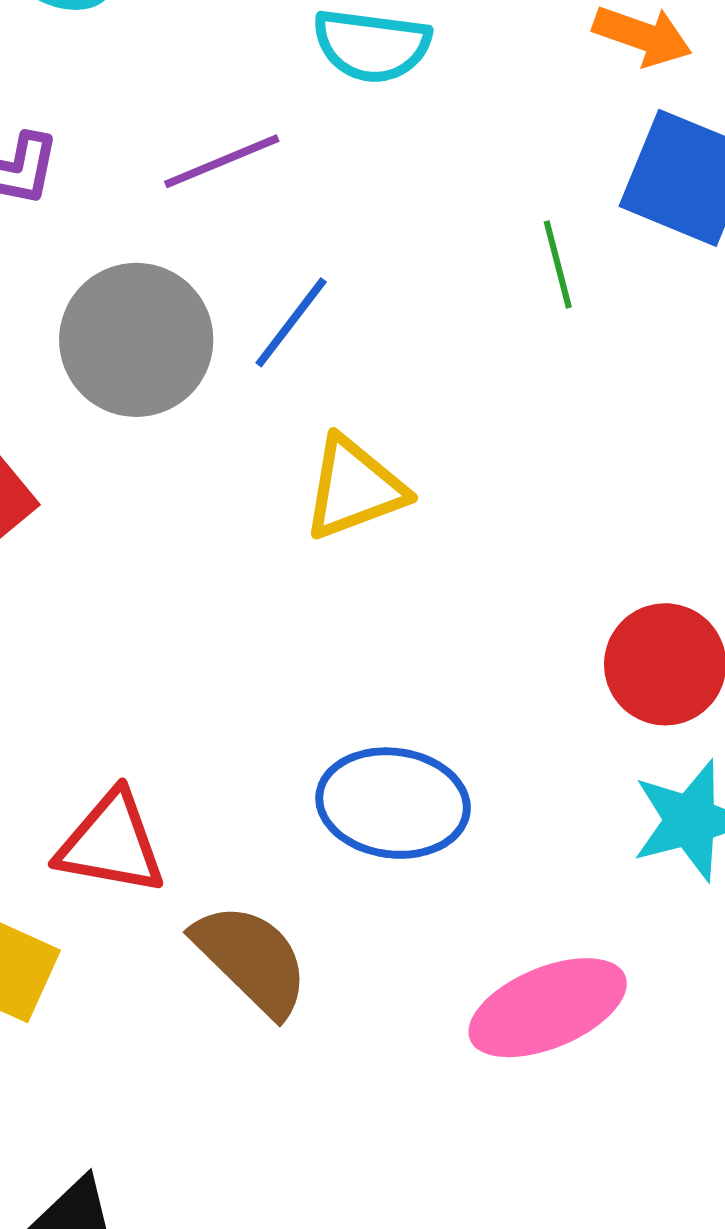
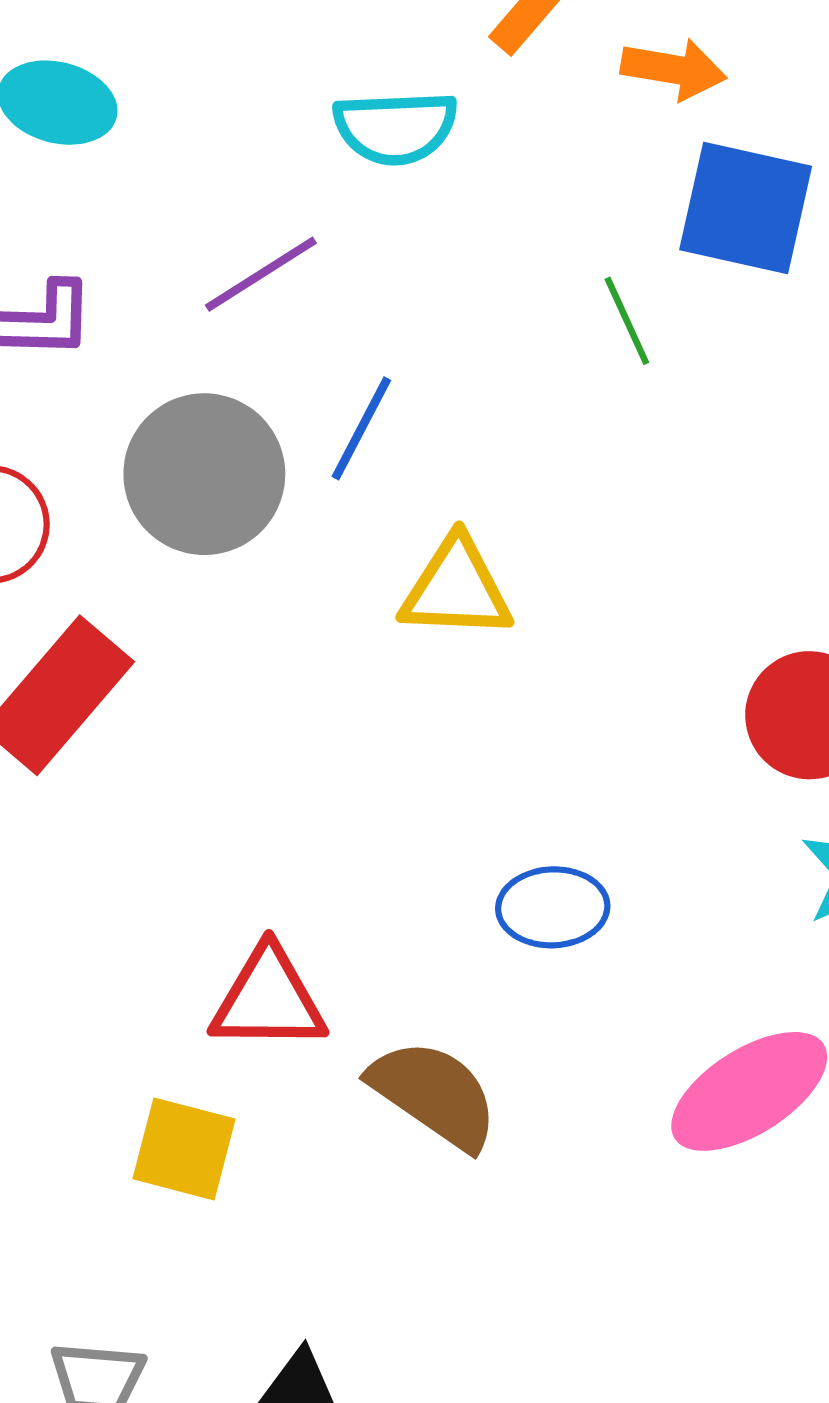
yellow triangle: (354, 488) -> (456, 589), turned 33
blue ellipse: (393, 803) -> (553, 907), size x0.7

